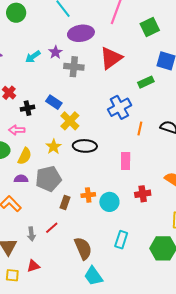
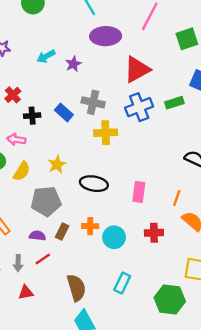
purple star: (55, 52) -> (73, 64), moved
gray cross: (74, 67) -> (93, 102), moved
blue cross: (119, 107) -> (139, 107), moved
yellow cross: (70, 121) -> (106, 133), moved, turned 36
orange line: (140, 129) -> (177, 198), moved
black ellipse: (85, 146) -> (94, 184), moved
purple semicircle: (21, 179) -> (37, 236), moved
red triangle: (33, 266) -> (26, 292), moved

